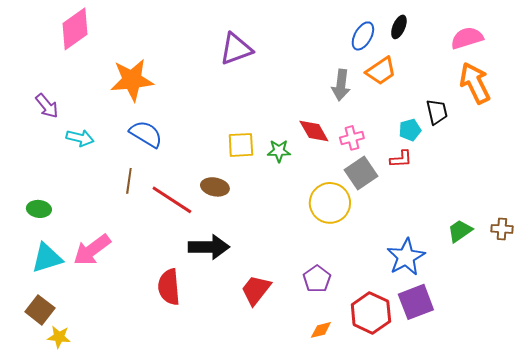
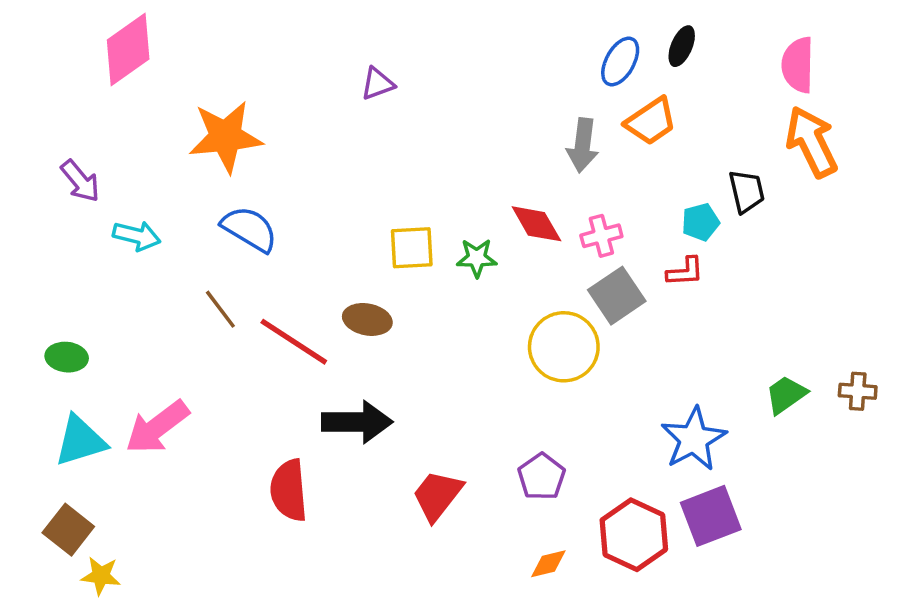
pink semicircle: (467, 38) -> (798, 65), turned -72
purple triangle: (236, 49) -> (378, 84), moved, size x0.6
brown line: (129, 181) -> (220, 309), turned -45

